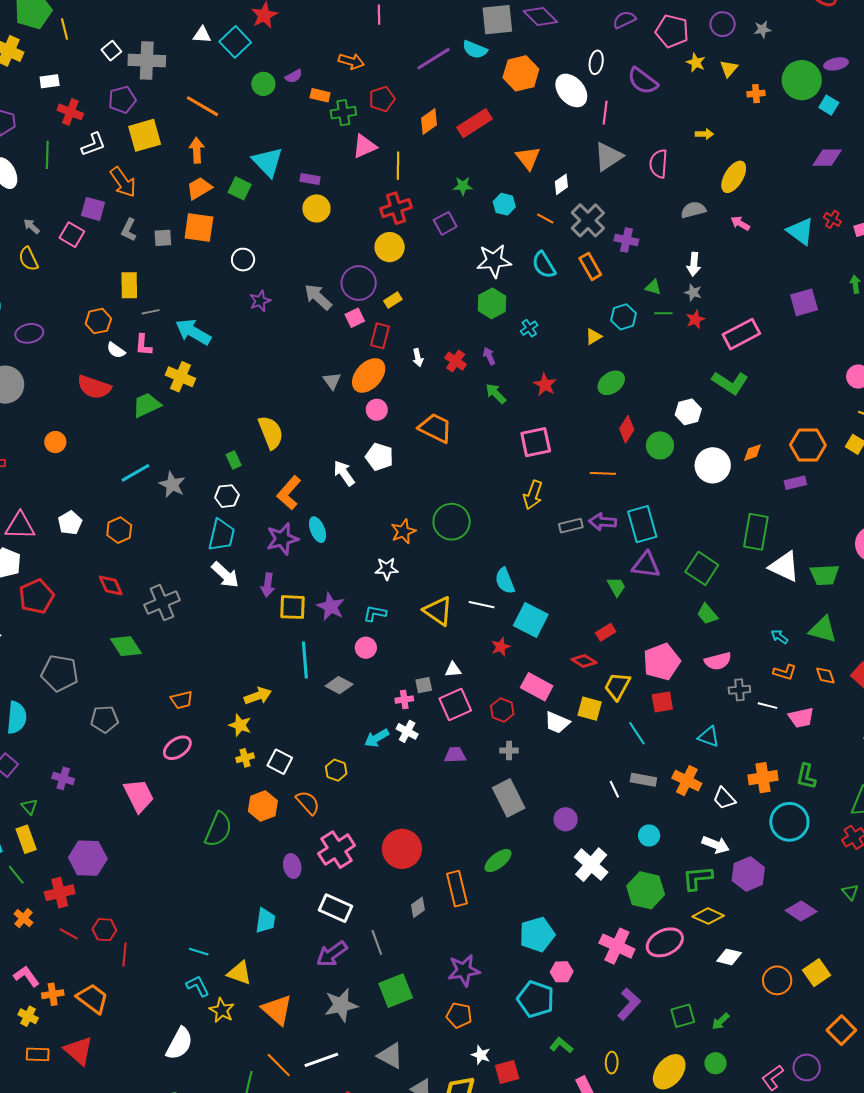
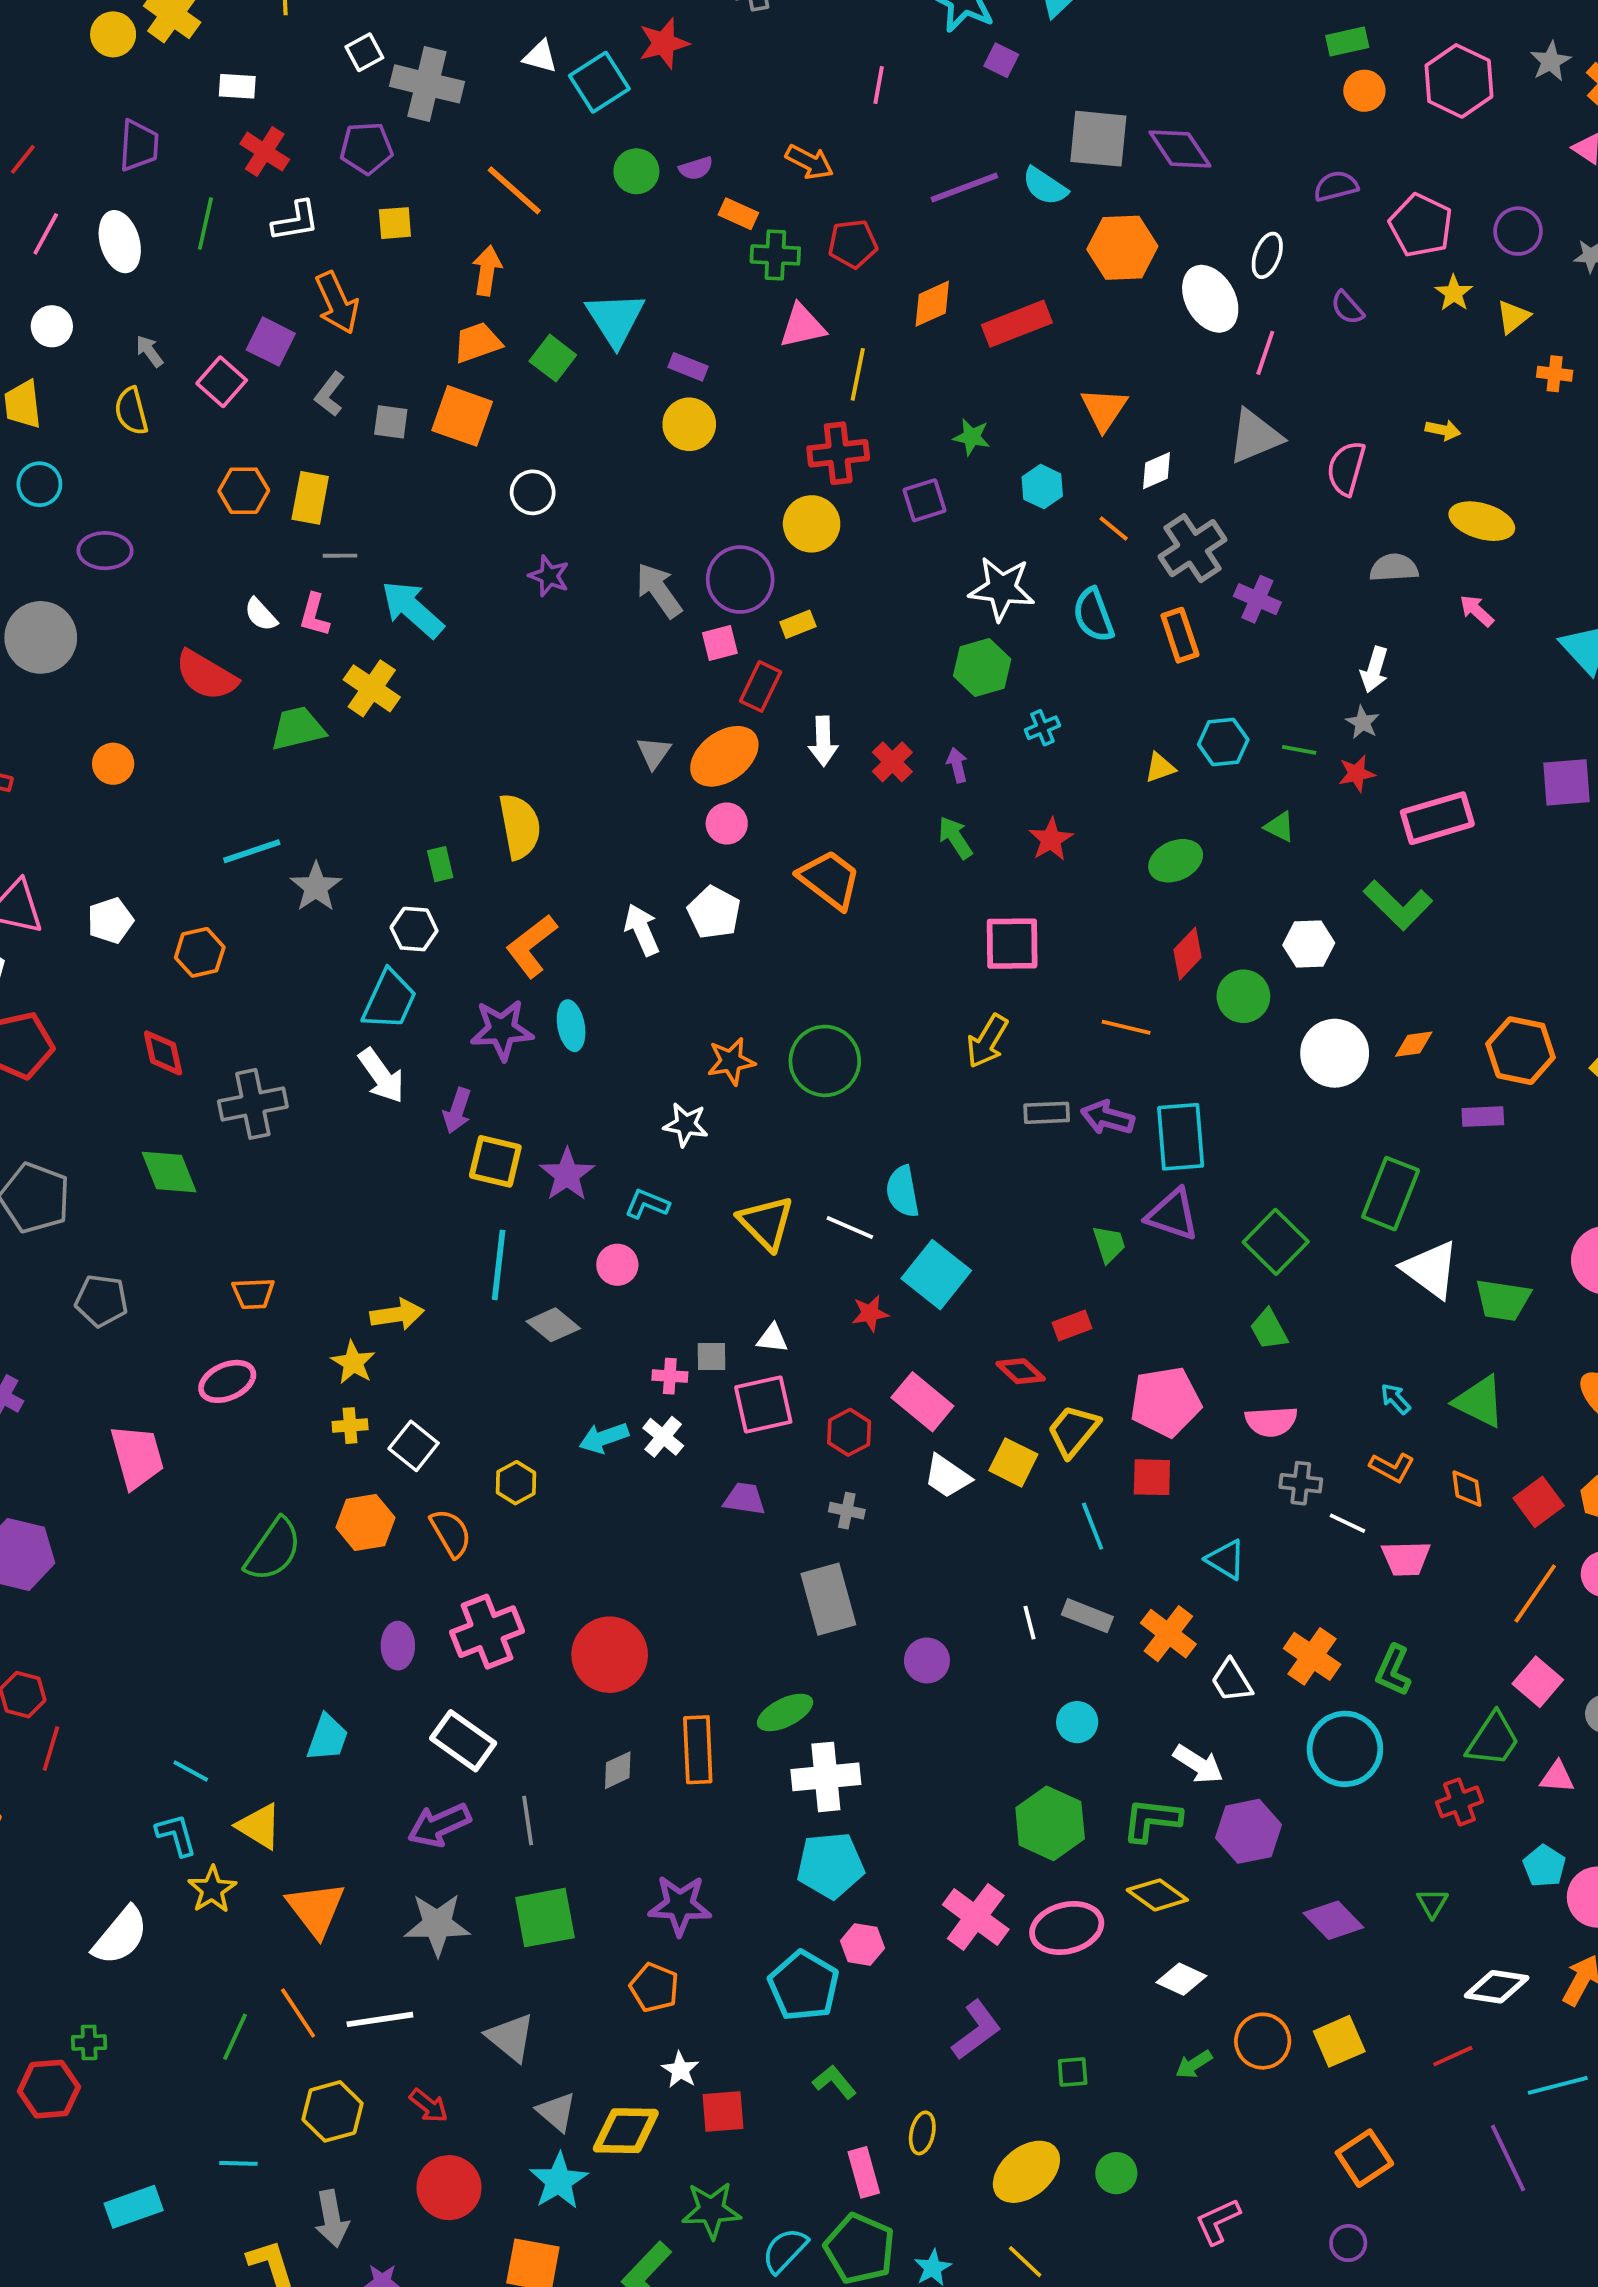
purple semicircle: (643, 81) -> (1347, 308), size x0.6
yellow square: (145, 135) -> (395, 223), size x0.6
yellow ellipse: (734, 177) -> (1482, 521), turned 64
green triangle: (653, 287) -> (1280, 827), moved
purple star: (260, 301) -> (549, 576), turned 30
orange hexagon: (98, 321) -> (244, 491), moved
white arrow: (418, 358) -> (823, 741), size x1.4
orange cross: (763, 778) -> (1312, 1656), turned 32
white cross: (591, 865) -> (826, 1777), moved, turned 32
green square: (683, 1016) -> (1073, 2072), size x0.7
green arrow: (721, 1021) -> (1194, 2064), moved
purple circle: (807, 1067) -> (1348, 2243), moved, size x0.7

